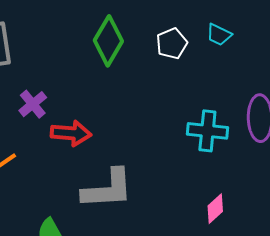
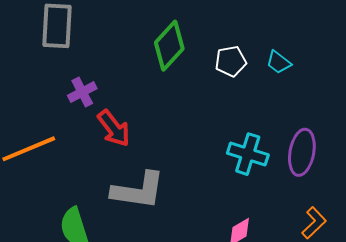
red arrow: (71, 133) -> (114, 128), turned 36

